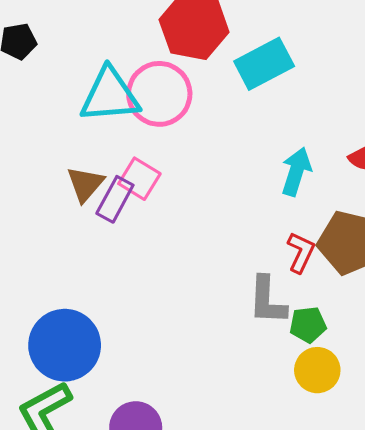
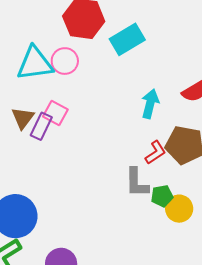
pink circle: (159, 94) -> (65, 61), size x0.7
red L-shape: (301, 252) -> (155, 152), turned 35
yellow circle: (317, 370) -> (179, 209), moved

